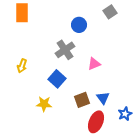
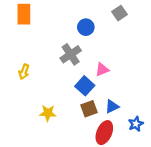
blue square: (57, 79) -> (85, 86), moved
blue triangle: (103, 98) -> (112, 106), turned 40

